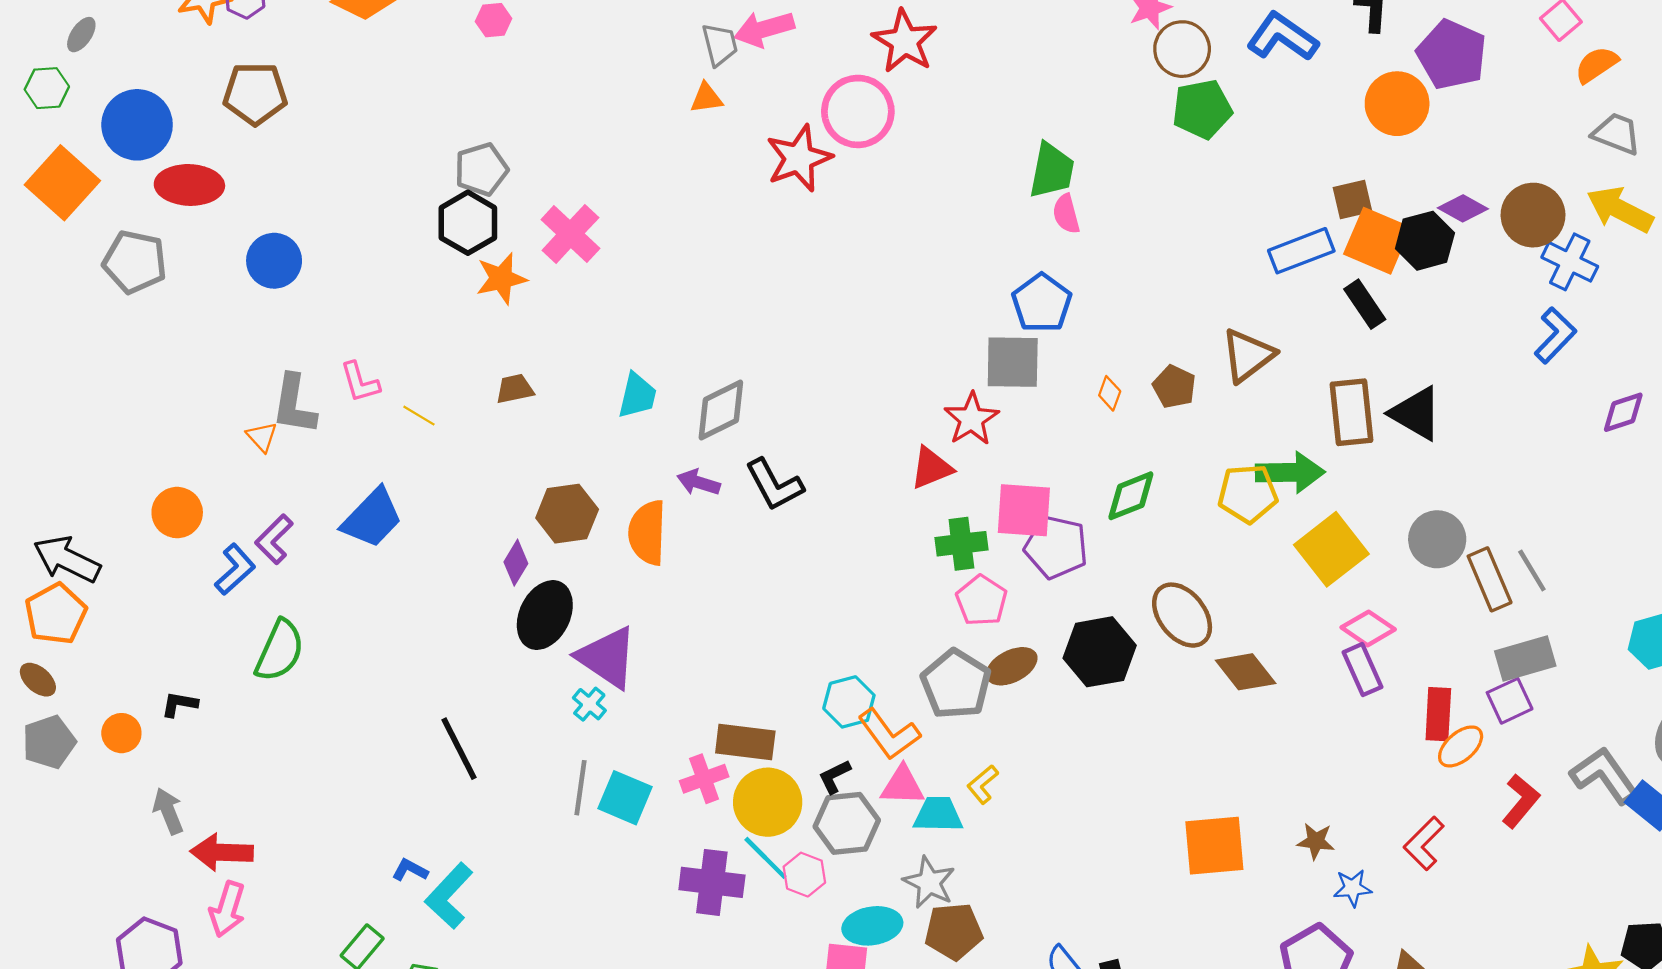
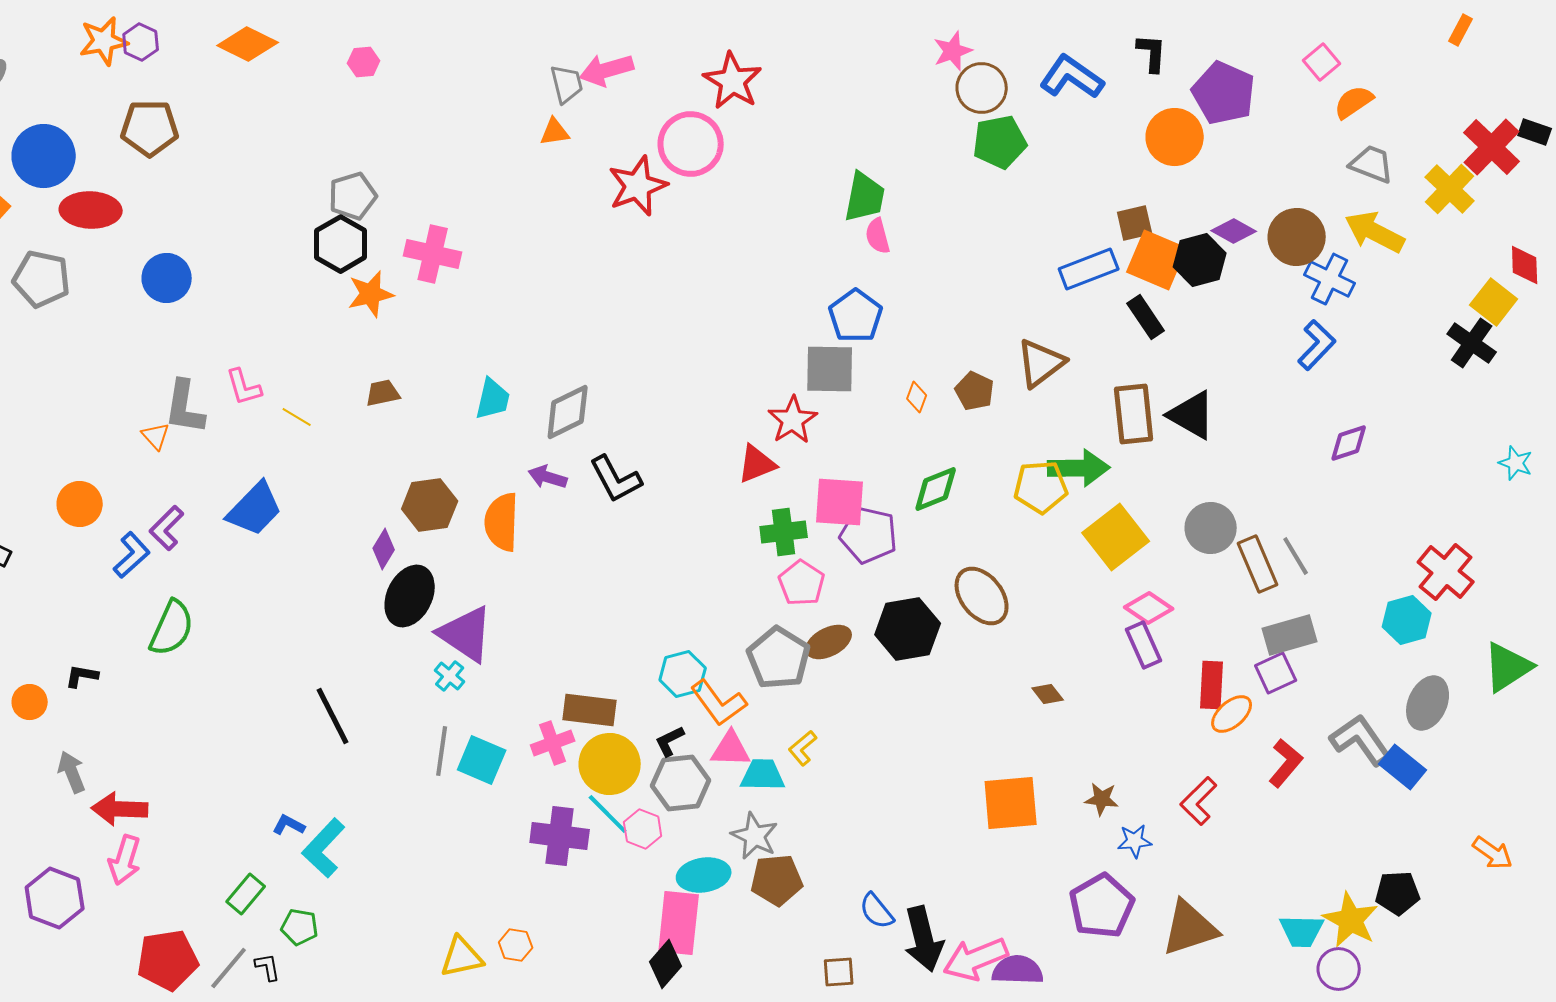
pink cross: (570, 234) -> (433, 254), turned -30
purple diamond: (1623, 412) -> (1349, 443), moved
brown diamond: (1246, 672) -> (1048, 694), moved, size x0.6

